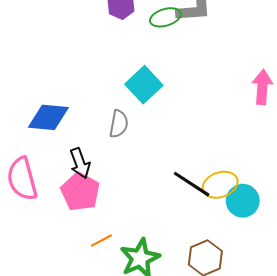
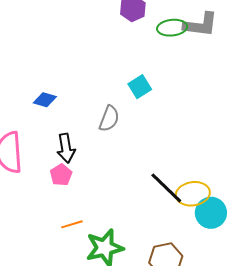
cyan square: (144, 85) -> (140, 87), size x0.7
blue diamond: (48, 117) -> (45, 100), size x0.6
pink pentagon: (80, 192) -> (61, 175), size x0.6

